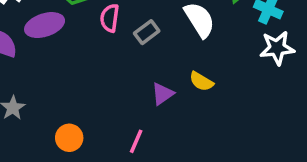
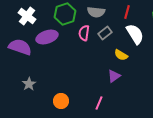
gray rectangle: (147, 32) -> (105, 33), moved
yellow semicircle: (201, 81) -> (121, 55), moved

